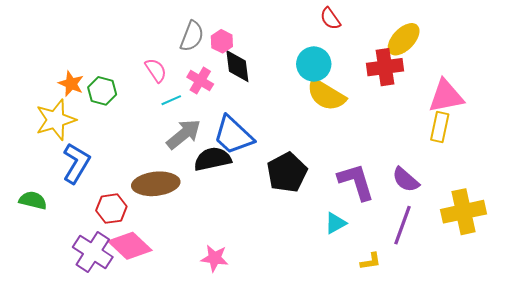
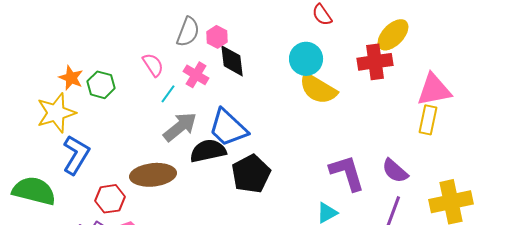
cyan line: (171, 100) -> (168, 94), turned -30
black pentagon: (287, 172) -> (251, 174), moved
green semicircle: (33, 200) -> (34, 191), size x1.6

